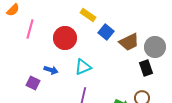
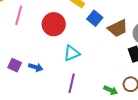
blue arrow: (51, 70) -> (36, 67), moved
purple square: (33, 83) -> (15, 65), moved

